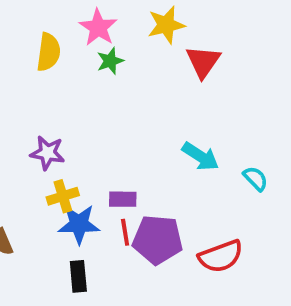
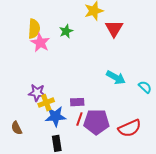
pink star: (98, 27) -> (40, 43), moved
purple star: (47, 153) -> (37, 93), moved
red line: (125, 232) -> (79, 119), turned 32

